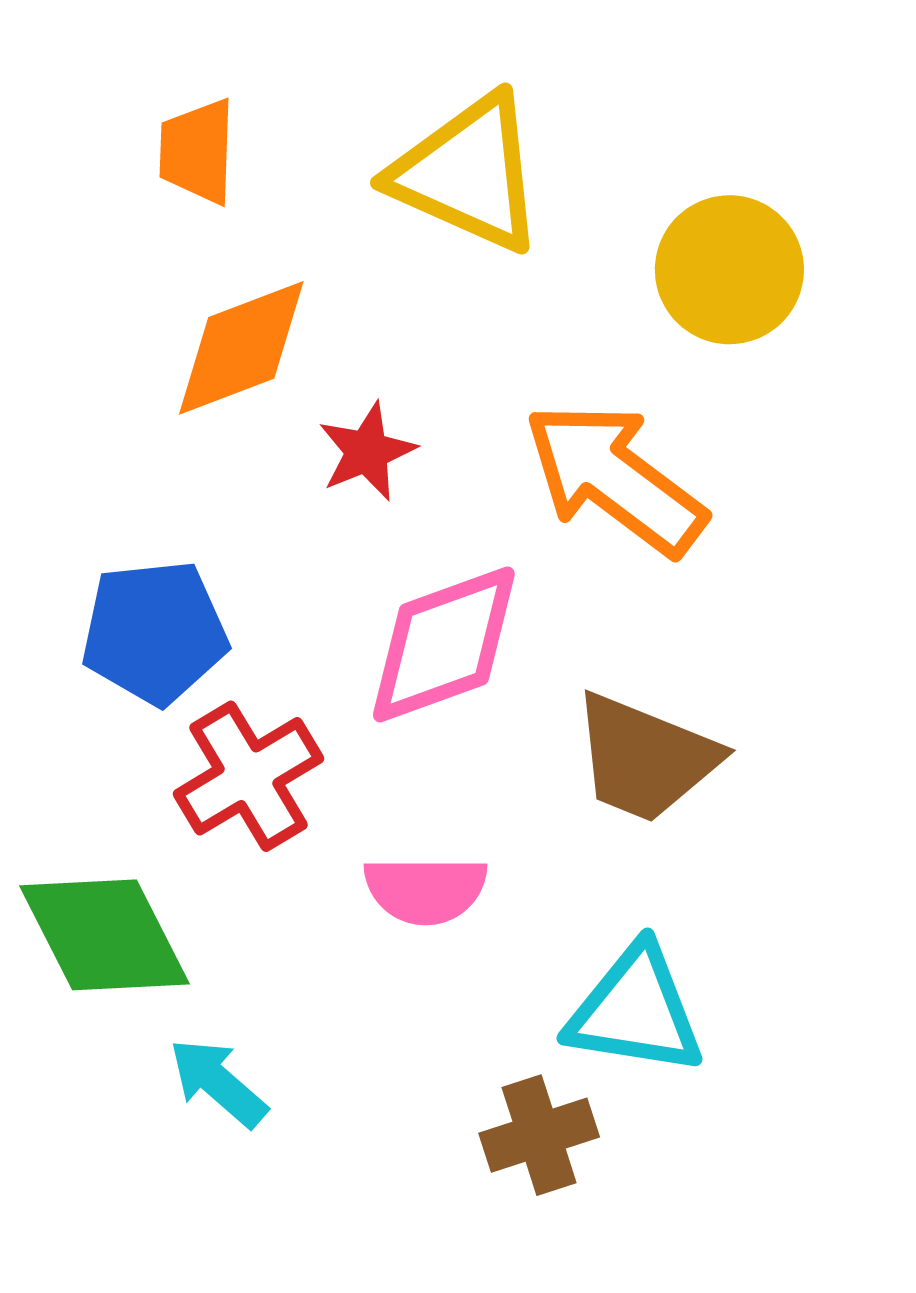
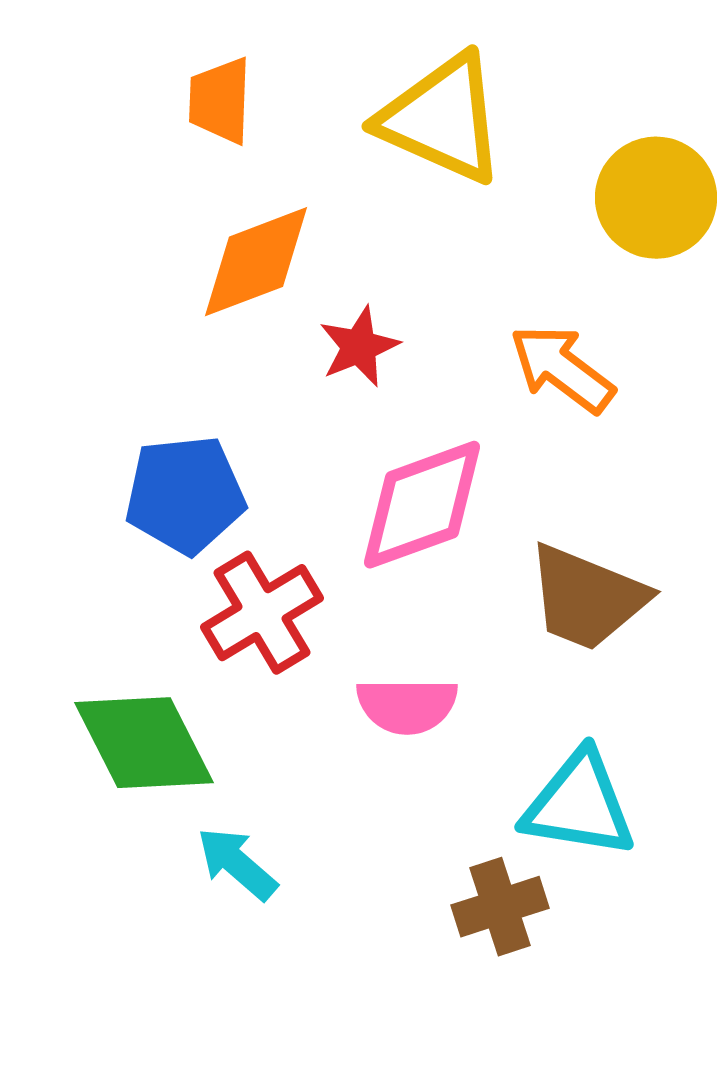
orange arrow: (615, 478) -> (562, 369), size x0.7

